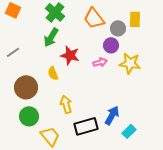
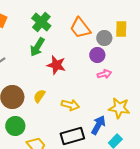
pink arrow: (100, 62) -> (104, 74), moved
yellow star: (130, 63) -> (119, 108), moved
yellow semicircle: (53, 73) -> (39, 96), moved, turned 56
yellow arrow: (66, 104) -> (70, 105), moved, turned 120

